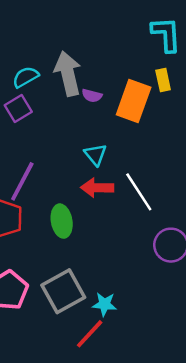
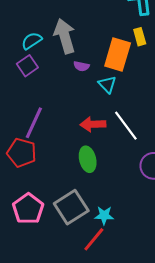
purple semicircle: (92, 96) -> (81, 66), moved
cyan triangle: (96, 154) -> (107, 84), moved
green ellipse: (62, 221) -> (88, 159), moved

